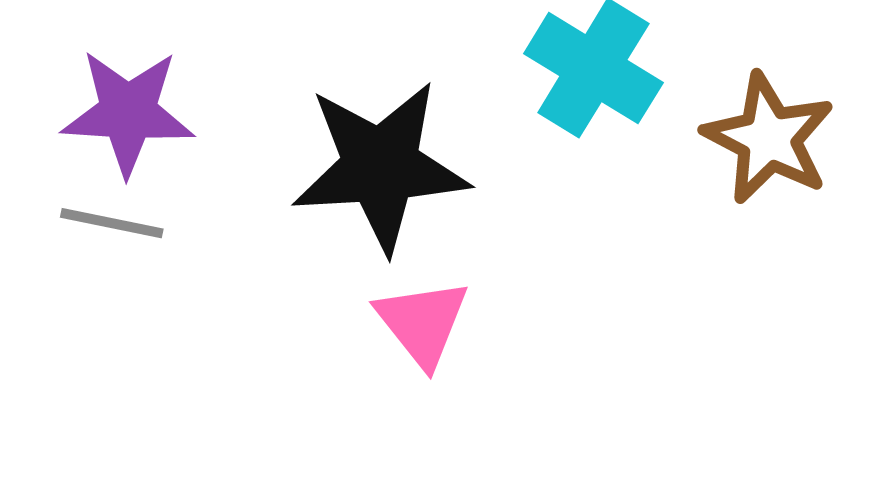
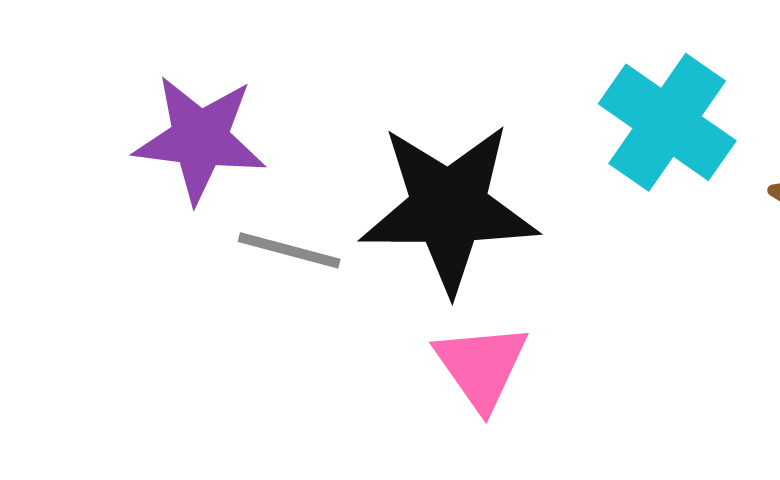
gray line: (112, 223) -> (289, 250), moved

